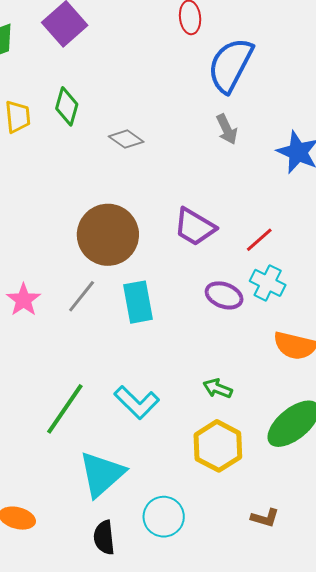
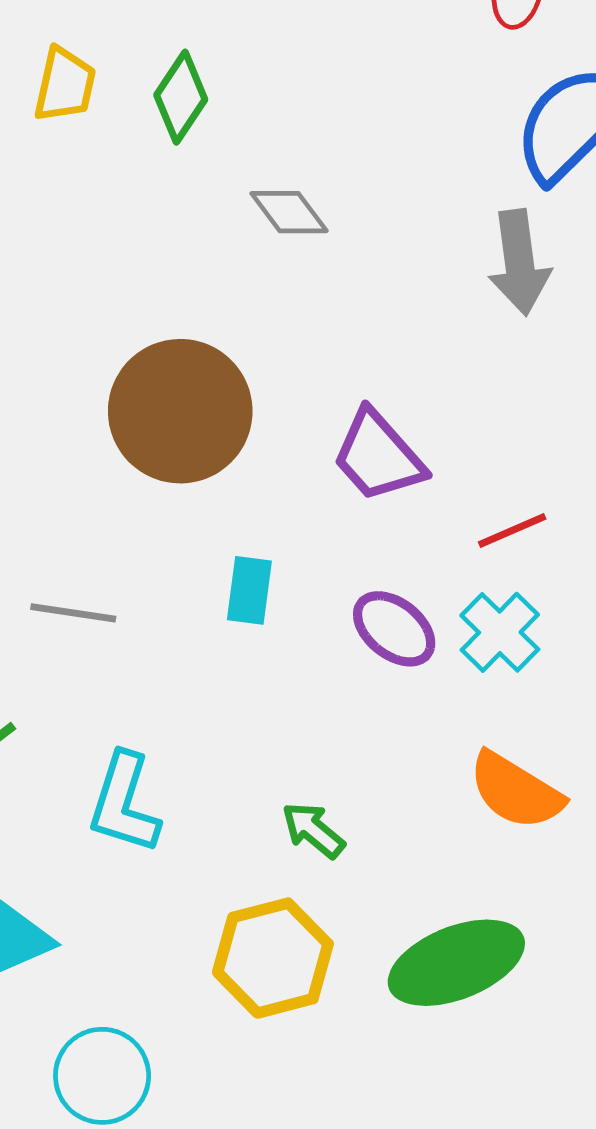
gray arrow: (227, 129) -> (519, 262), size x1.4
gray line: (82, 296) -> (73, 613), moved, turned 42
cyan rectangle: (138, 302) -> (249, 590), moved, size x0.7
cyan L-shape: (137, 402) -> (124, 803), turned 45

